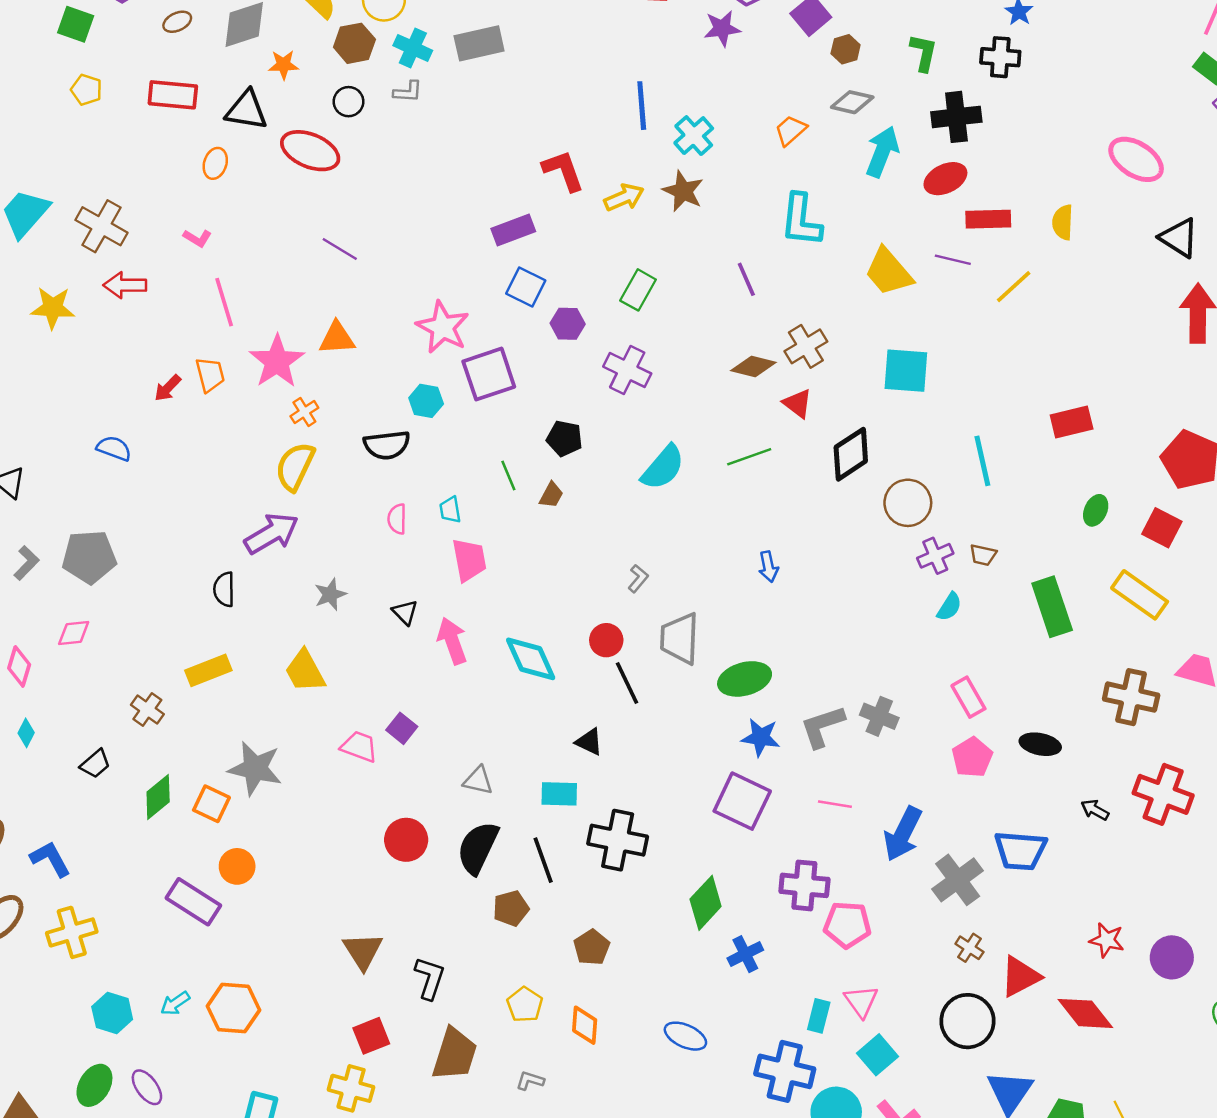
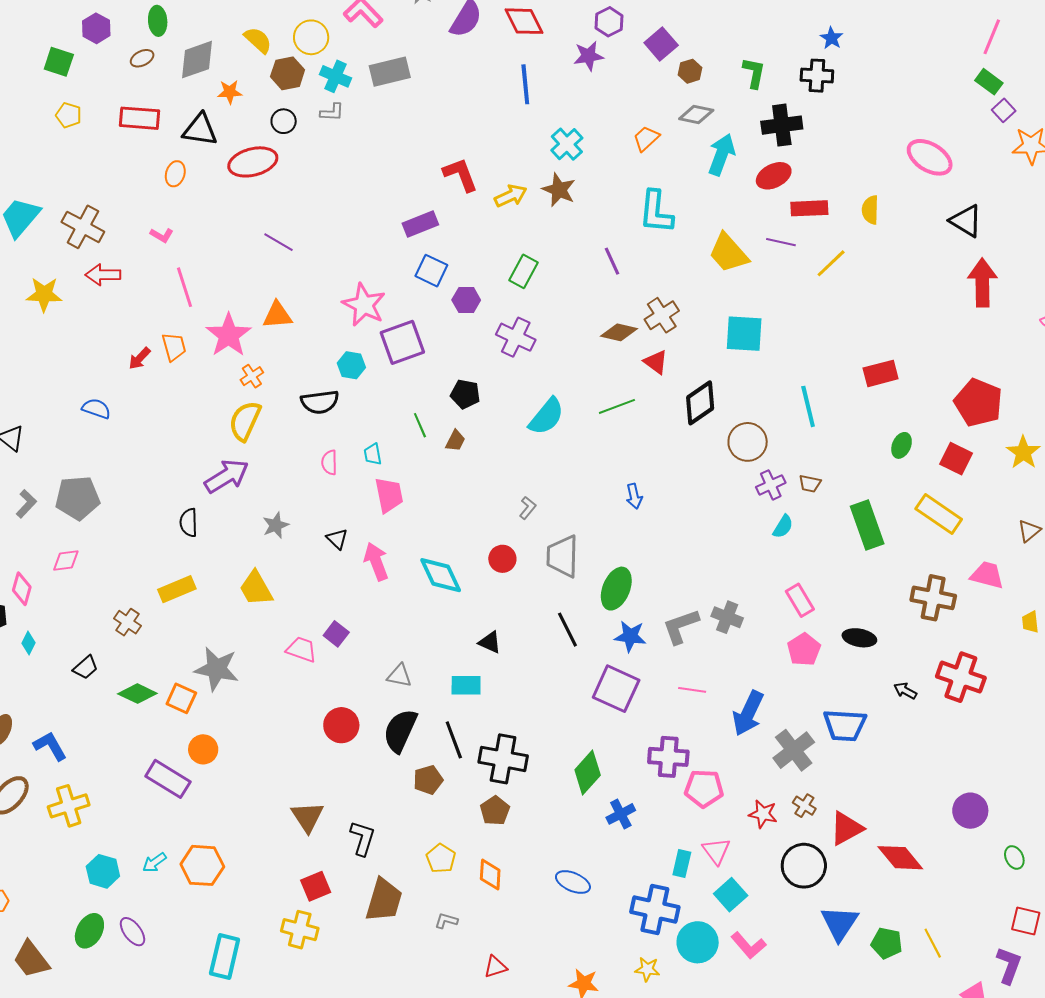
blue line: (642, 106) -> (525, 84), moved
red ellipse: (310, 151) -> (253, 162), turned -36
green ellipse: (745, 679) -> (616, 589), turned -51
black line: (627, 683) -> (568, 630), moved
green diamond: (158, 797) -> (137, 694), turned 66
black cross: (618, 840) -> (503, 759), moved
red star: (1107, 940) -> (763, 814), moved

